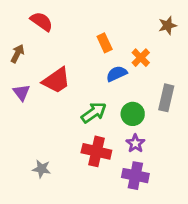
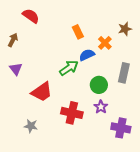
brown star: (168, 25) -> (125, 29), moved
red trapezoid: (56, 80) -> (42, 92), moved
green arrow: (94, 113) -> (69, 68), moved
purple cross: (135, 176) -> (121, 128), moved

